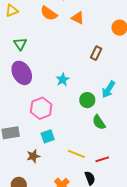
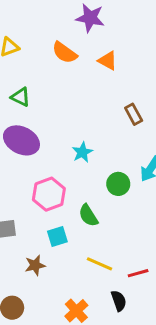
green triangle: (20, 44) -> (21, 97), turned -32
brown rectangle: (96, 53) -> (134, 114), turned -56
purple ellipse: (22, 73) -> (21, 140), turned -35
green semicircle: (99, 122) -> (88, 215), moved

